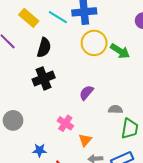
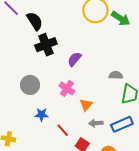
black semicircle: (44, 48) -> (35, 21), moved, turned -48
purple semicircle: (86, 93) -> (74, 59), moved
gray circle: (13, 120) -> (30, 85), moved

